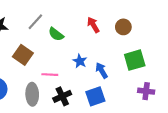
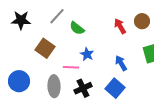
red arrow: (93, 25) -> (120, 26), moved
blue star: (80, 61) -> (87, 54), moved
blue square: (95, 96) -> (115, 88), turned -30

